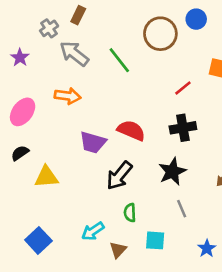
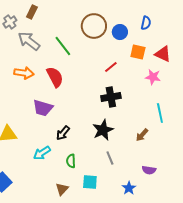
blue circle: (196, 19) -> (120, 32), moved
red semicircle: (131, 130) -> (55, 77), moved, turned 40
black arrow: (119, 176) -> (63, 133), size x0.7
cyan arrow: (93, 231) -> (42, 153), moved

